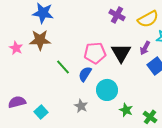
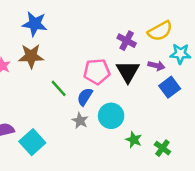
purple cross: (117, 15) -> (127, 41), moved
purple arrow: (145, 48) -> (156, 66), turned -104
gray star: (81, 106) -> (80, 121), moved
cyan square: (41, 112) -> (32, 142), size x1.5

